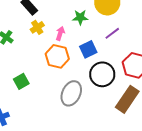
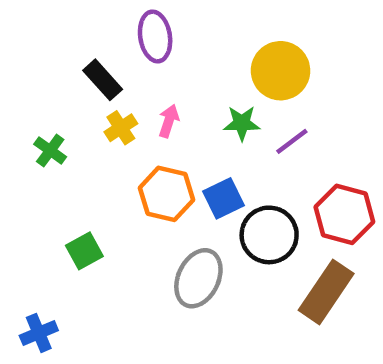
green star: (80, 17) -> (242, 123), moved
pink arrow: (60, 33) -> (169, 121), moved
blue square: (88, 49) -> (223, 198), moved

